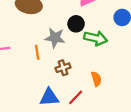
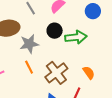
gray star: (55, 38) -> (29, 44), moved
brown cross: (63, 68) -> (56, 73), size x1.6

